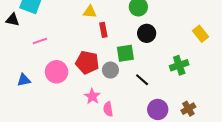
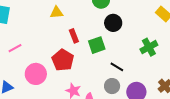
red rectangle: (103, 30) -> (74, 36), moved
red pentagon: (87, 62) -> (63, 60), turned 30
gray circle: (110, 70) -> (112, 86), moved

